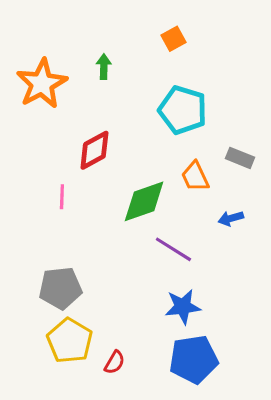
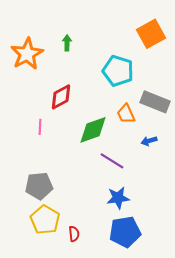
orange square: (173, 39) -> (151, 34), moved, size x1.8
gray rectangle: (240, 158) -> (155, 102), size x1.6
red semicircle: (115, 362) -> (74, 234), turned -35

